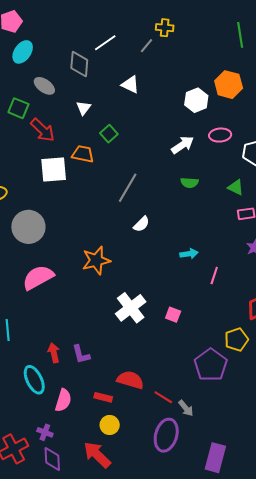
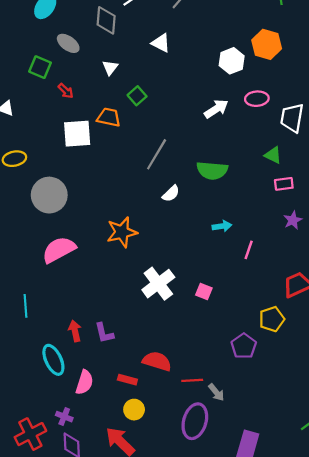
red arrow: (43, 130) -> (66, 91), size x0.6
green semicircle: (189, 183) -> (212, 170), moved, size x1.6
purple pentagon: (211, 365) -> (244, 346), size x0.7
red line: (163, 397) -> (192, 380), turned -36

